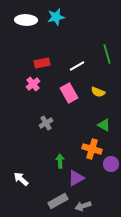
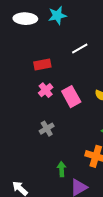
white line: (77, 66) -> (80, 49), moved
pink cross: (33, 84) -> (46, 90), moved

